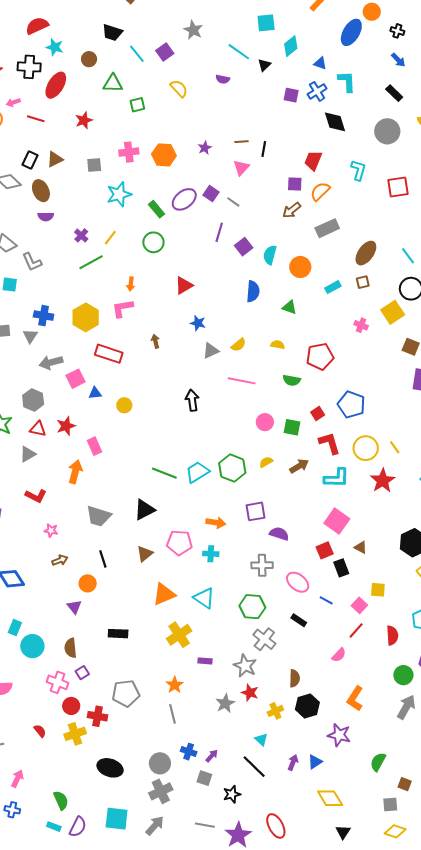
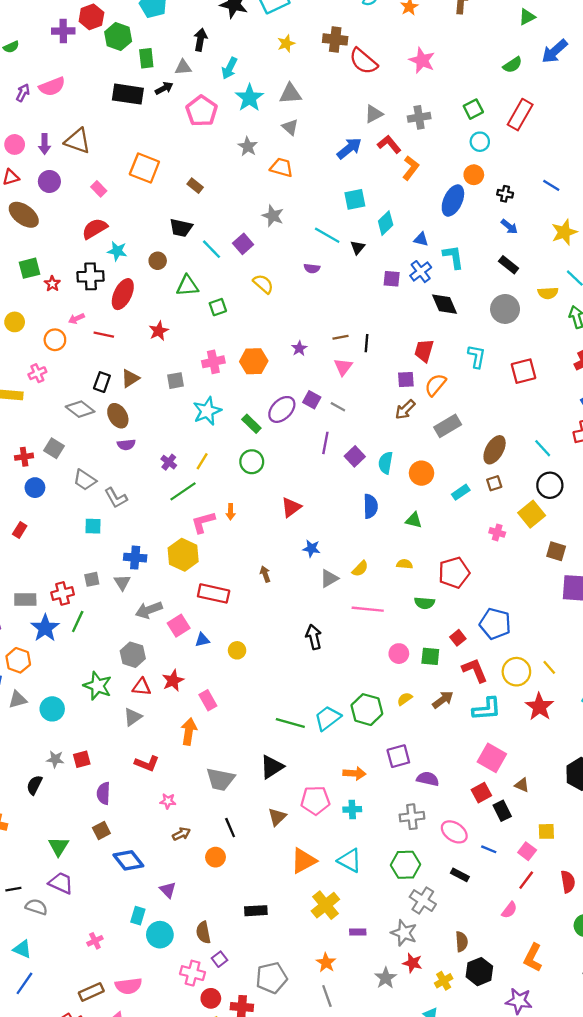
pink L-shape: (122, 308) -> (203, 522), moved
purple triangle: (74, 607) -> (168, 890), moved

